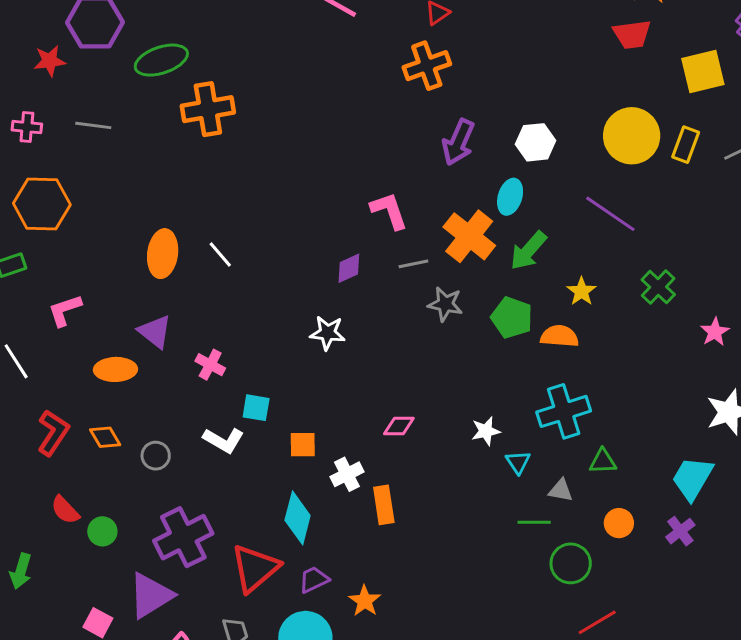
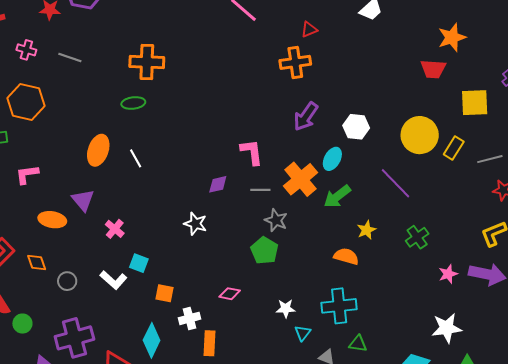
green ellipse: (161, 60) -> (133, 103), moved, size x0.7
green pentagon: (512, 318) -> (264, 250), moved

